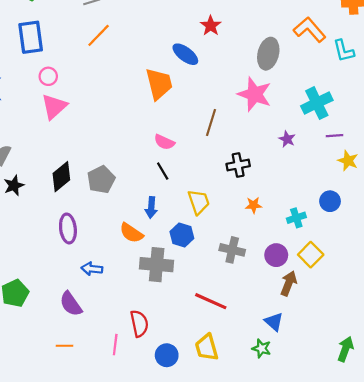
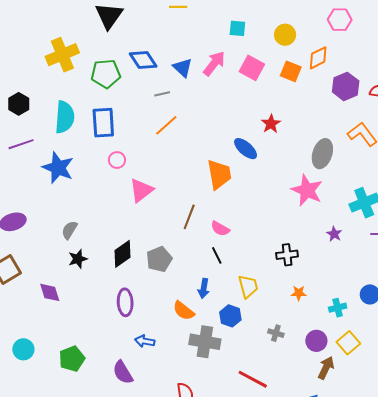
pink triangle: (54, 107) -> (141, 190), moved
brown line: (211, 123) -> (189, 217), moved
gray cross: (232, 250) -> (276, 333), size x0.7

